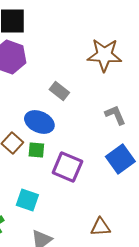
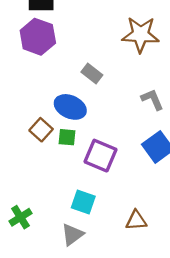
cyan square: (27, 200) -> (83, 202), moved

